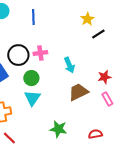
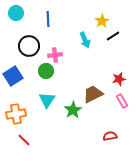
black circle: (18, 55) -> (29, 46), moved
cyan arrow: (69, 65) -> (85, 40), moved
green circle: (31, 78) -> (46, 71), moved
green star: (58, 129) -> (73, 110), moved, turned 30

